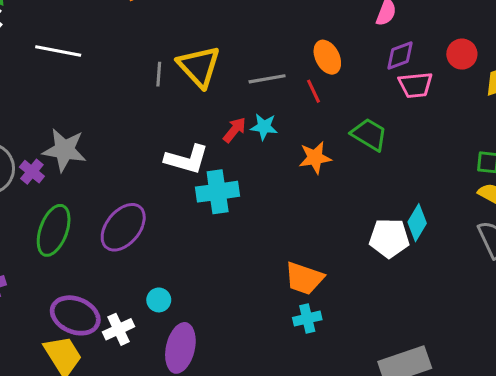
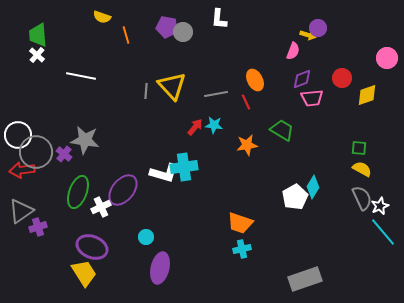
white L-shape: (187, 159) -> (164, 173), moved
white pentagon: (389, 238) -> (295, 197), turned -30
white cross: (119, 329) -> (101, 207), moved

